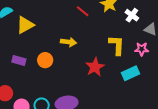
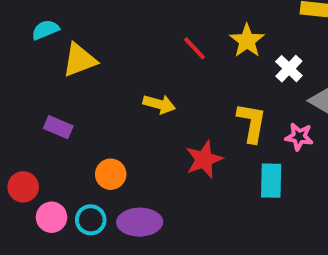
orange circle: (45, 60) -> (111, 174), moved
cyan rectangle: (130, 73) -> (271, 181), turned -72

